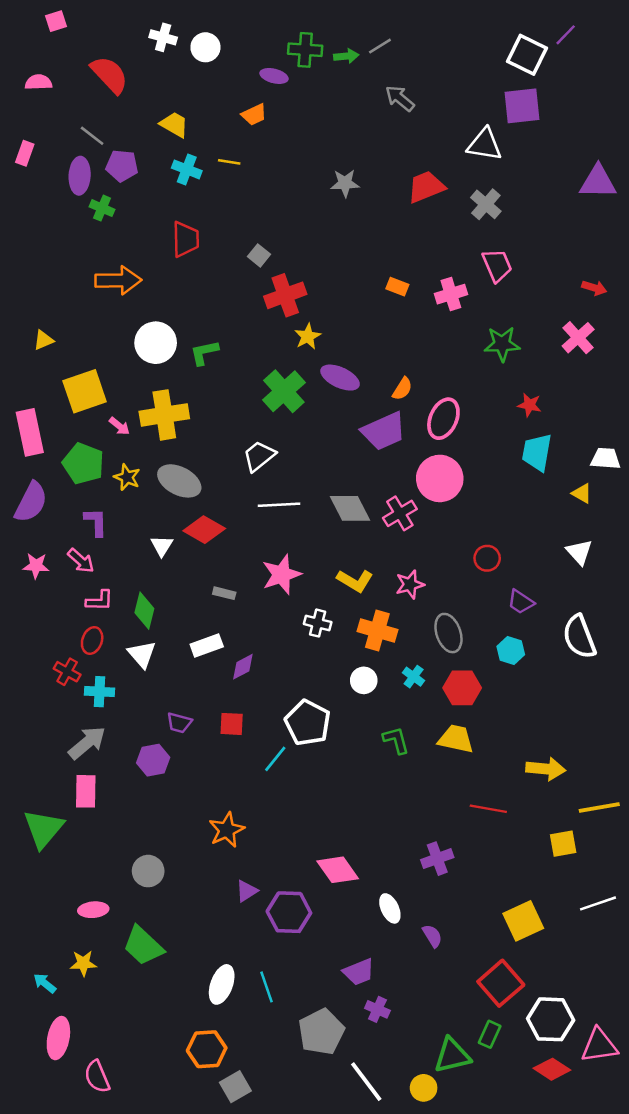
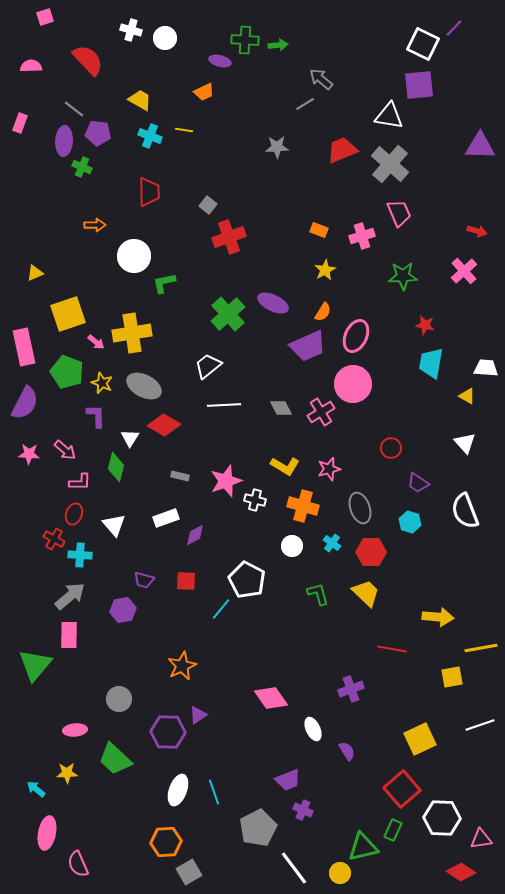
gray line: (380, 46) -> (305, 104), moved
gray cross: (486, 204) -> (390, 164), size x1.5
orange arrow: (118, 280) -> (95, 225), size x0.6
yellow star: (308, 336) -> (325, 270), moved
white circle: (156, 343) -> (134, 256), moved
gray diamond: (350, 508) -> (281, 408), size x0.7
purple L-shape: (96, 522) -> (96, 416), moved
pink star: (281, 574) -> (226, 481), moved
green diamond: (144, 611) -> (116, 467), moved
yellow trapezoid: (456, 739) -> (366, 593), turned 32
purple hexagon: (289, 912) -> (168, 732), moved
pink triangle: (599, 1046) -> (481, 839), size x0.7
red diamond: (552, 1069) -> (461, 872), moved

